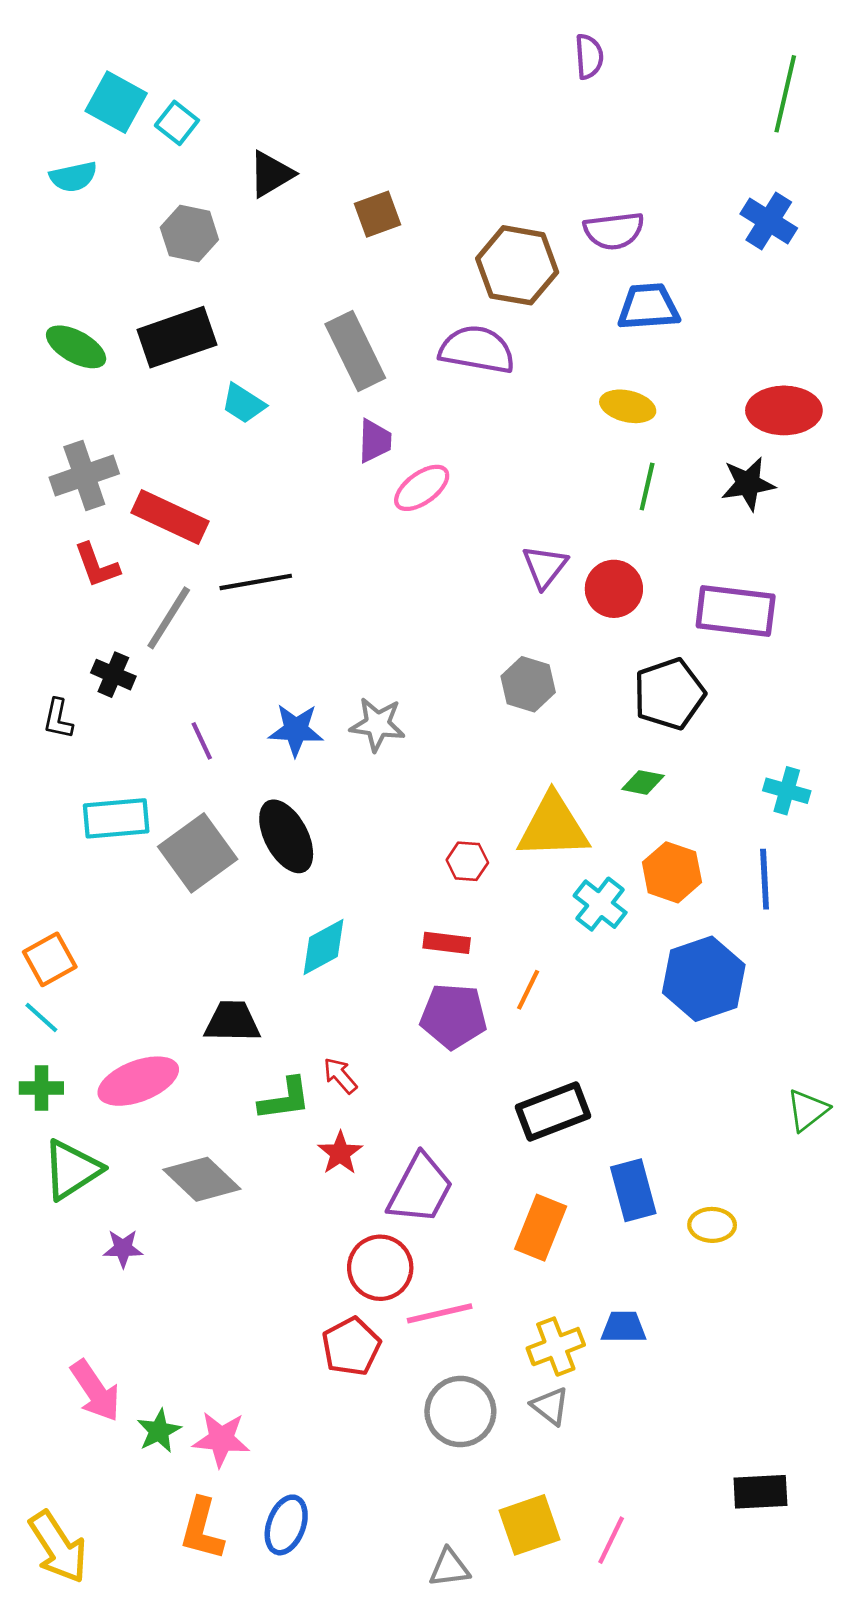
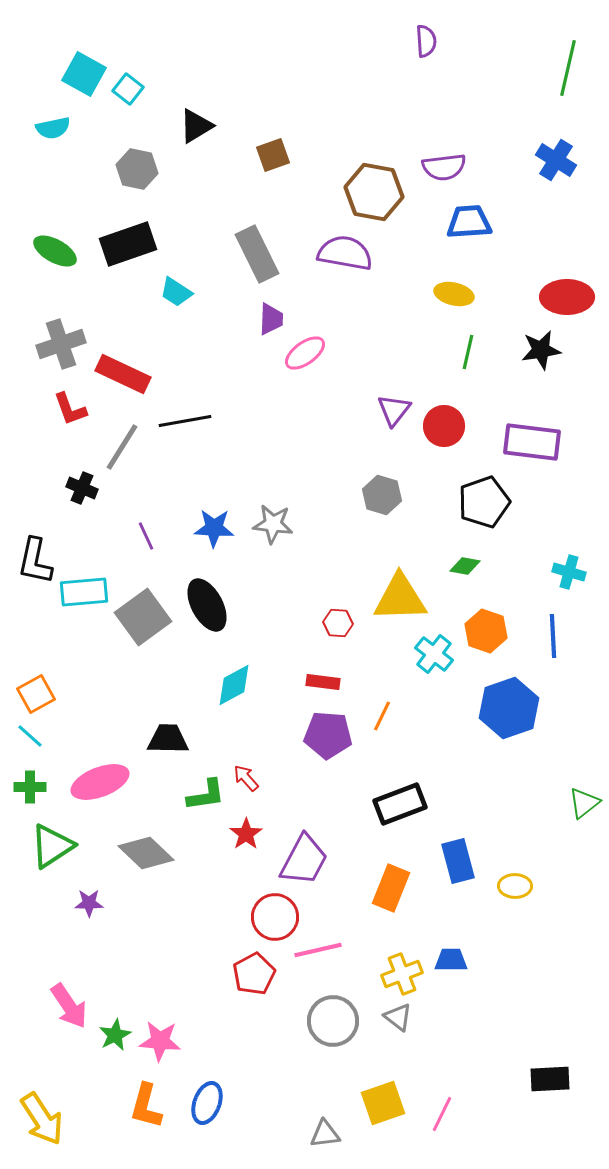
black L-shape: (58, 719) -> (35, 561), moved, size x1.6

